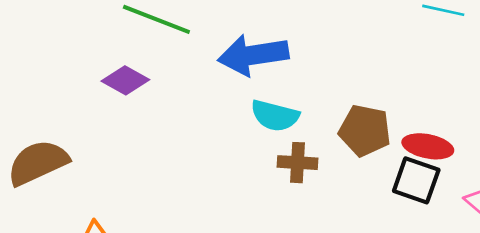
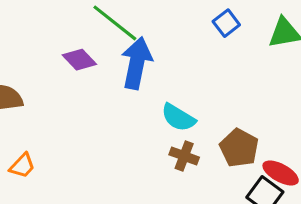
blue arrow: (253, 55) -> (137, 63), moved, turned 93

